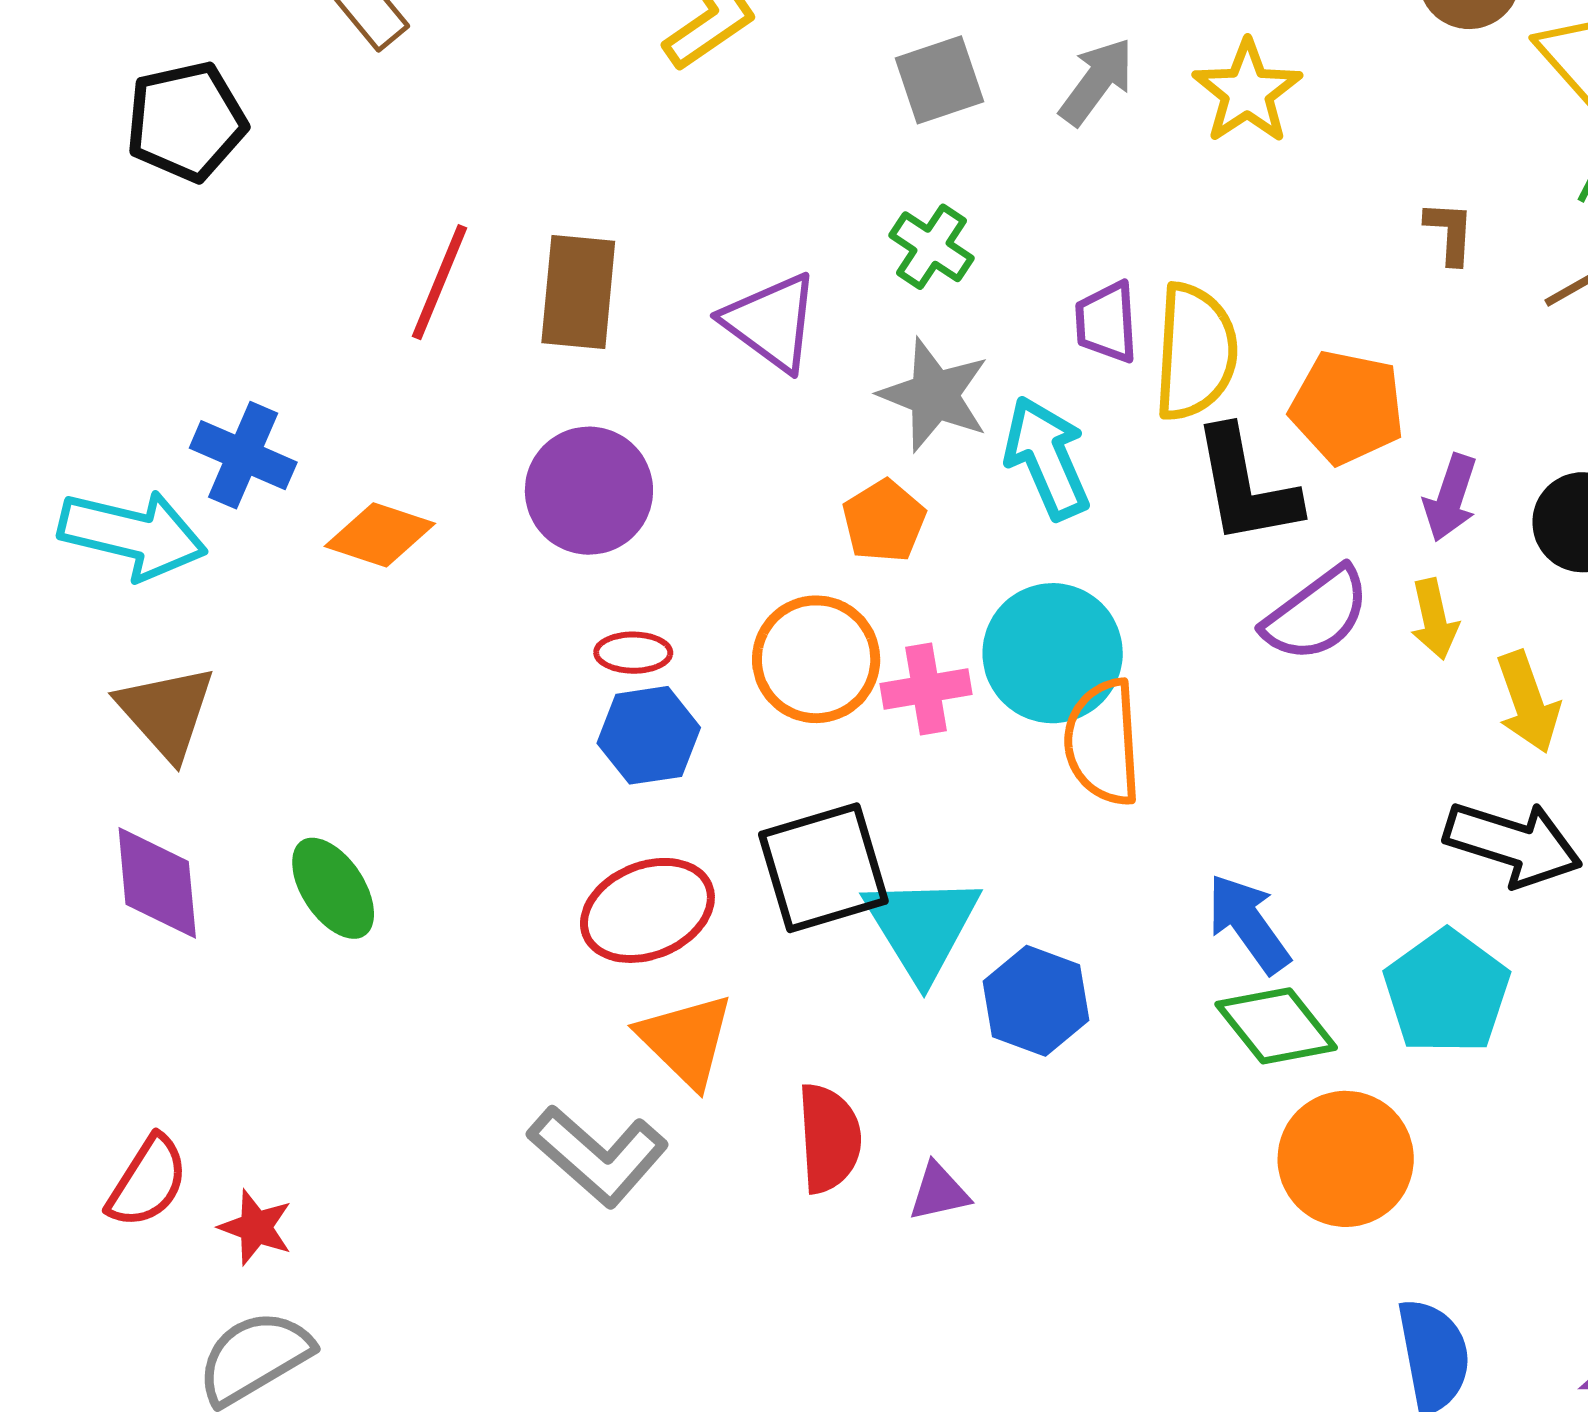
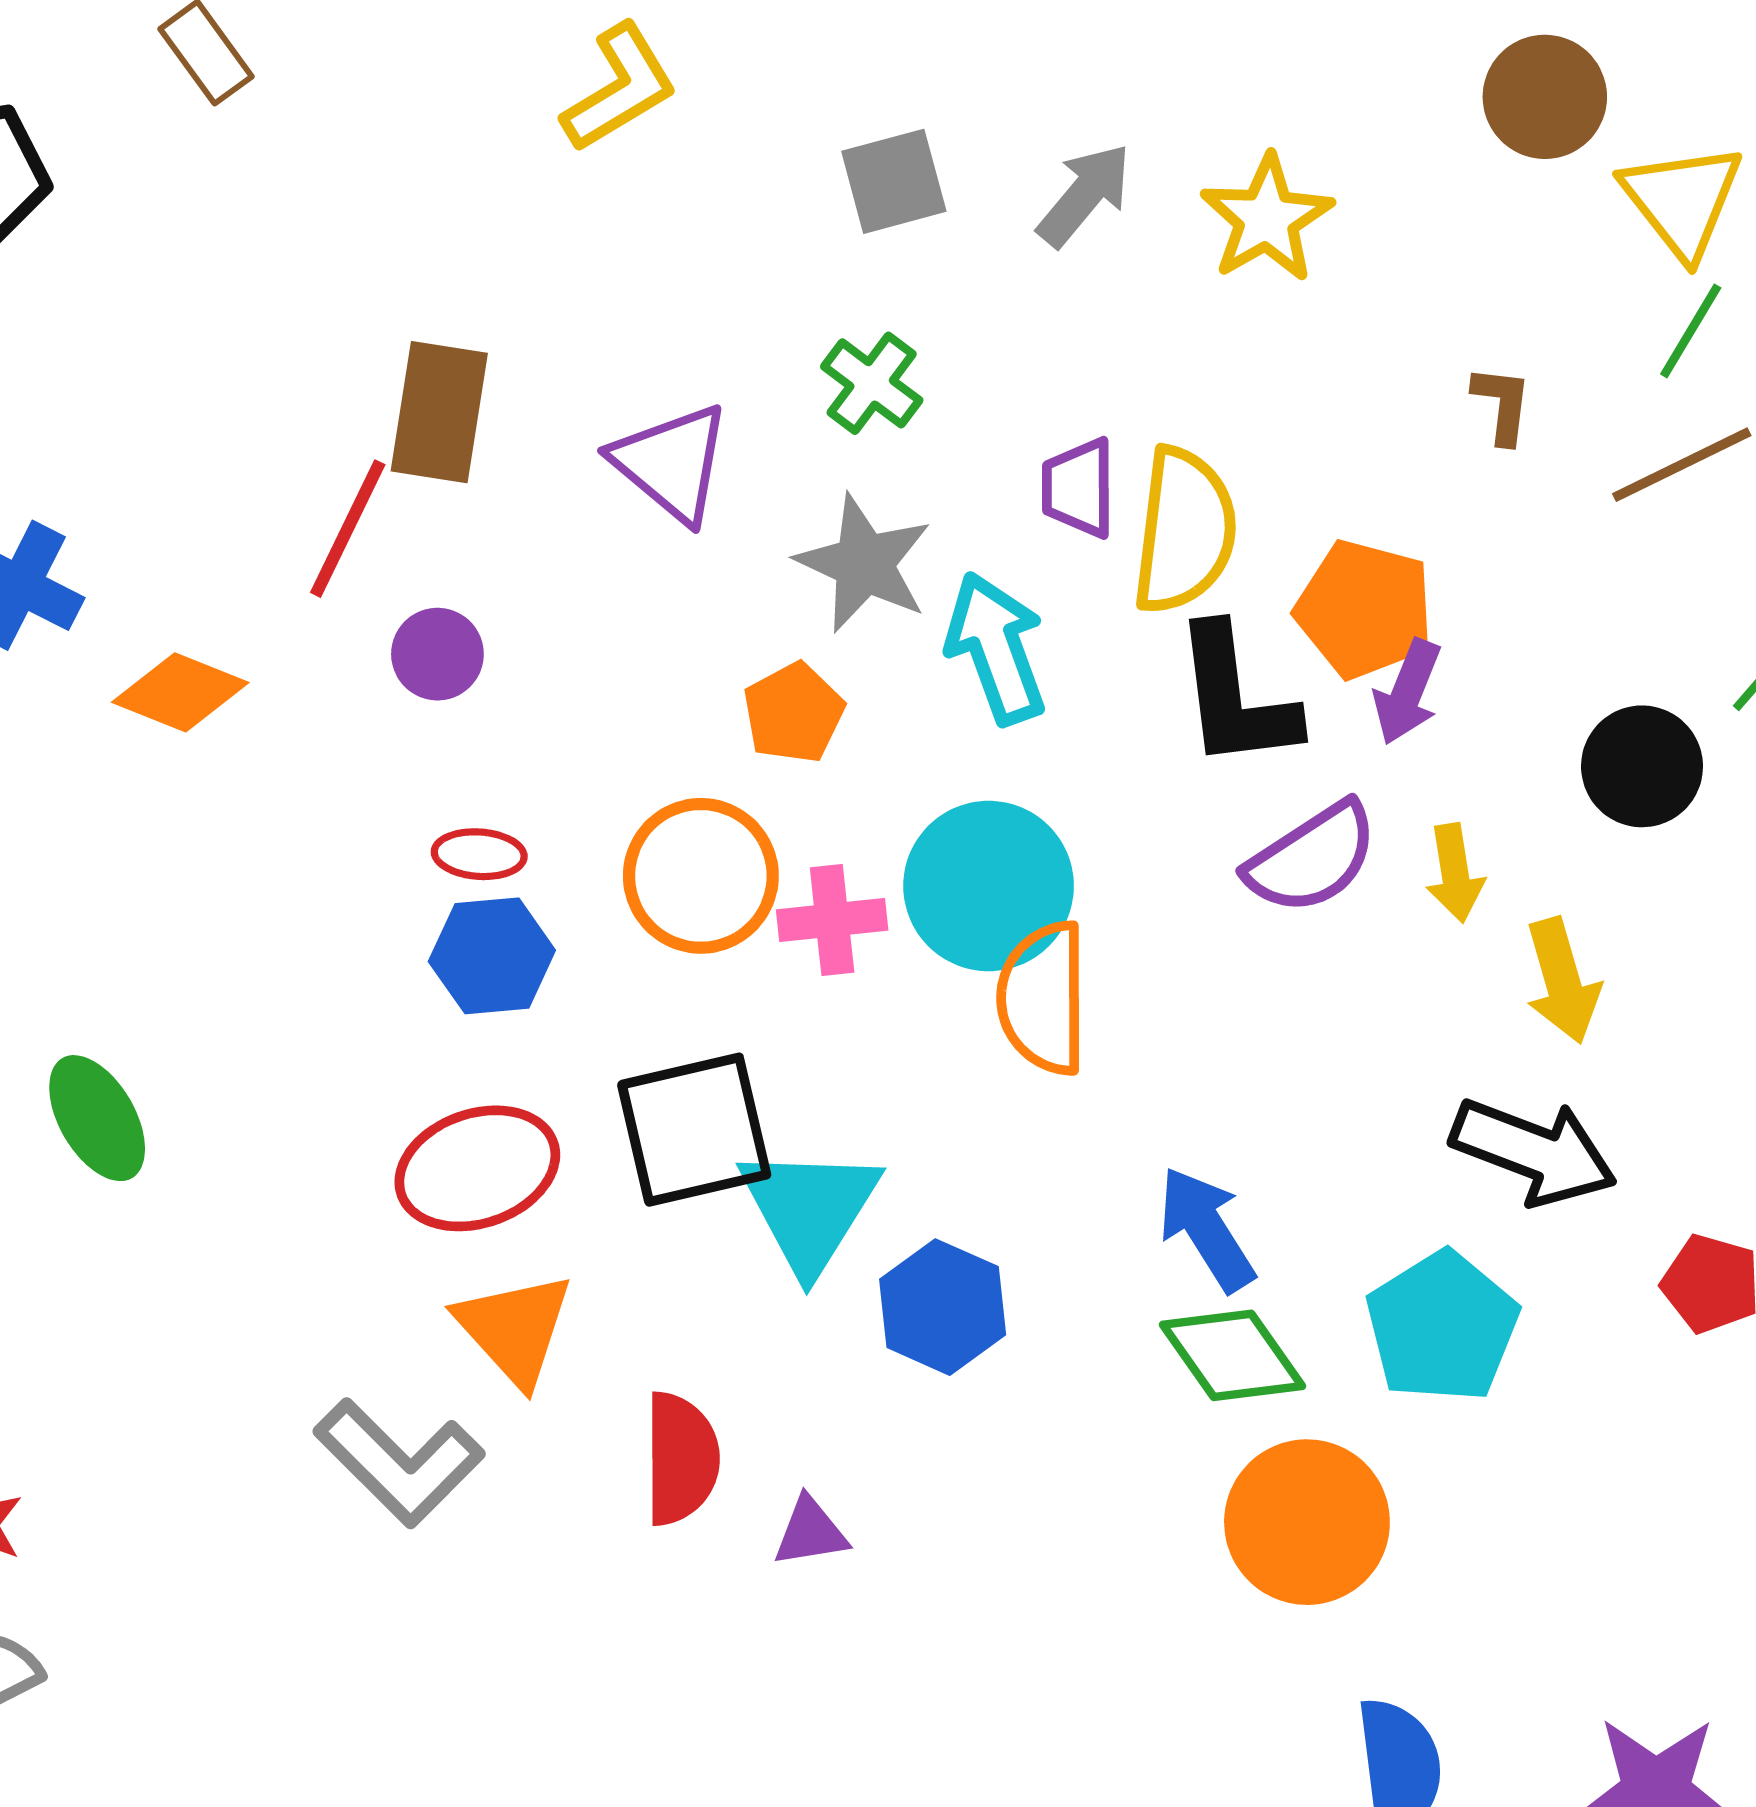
red line: (440, 282) -> (348, 529), moved
purple circle: (589, 491) -> (437, 654), size x0.6
purple arrow: (1450, 498) -> (1407, 692), moved

